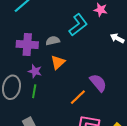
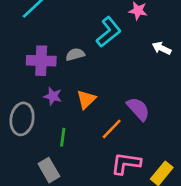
orange triangle: (58, 62) -> (86, 99), moved
green line: (34, 91) -> (63, 137), moved

